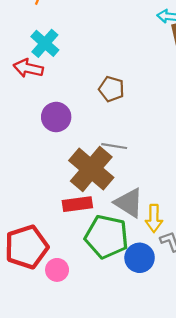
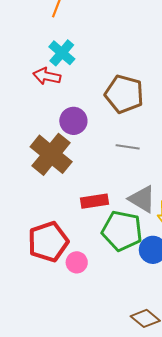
brown pentagon: (111, 89) -> (124, 94), size x1.6
brown cross: (91, 169) -> (51, 154), moved

